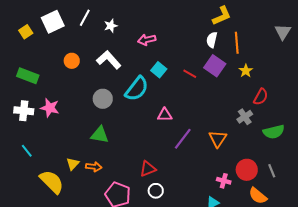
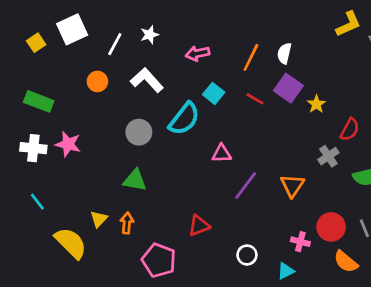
yellow L-shape: (222, 16) -> (348, 24), moved
white line: (85, 18) -> (115, 44), moved
orange line: (237, 43) -> (251, 57), moved, turned 30
yellow star: (246, 71) -> (316, 104), moved
orange arrow: (94, 167) -> (127, 223), turned -91
white circle: (156, 191) -> (247, 255), moved

